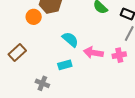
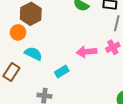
cyan semicircle: (70, 39) -> (33, 54), moved

